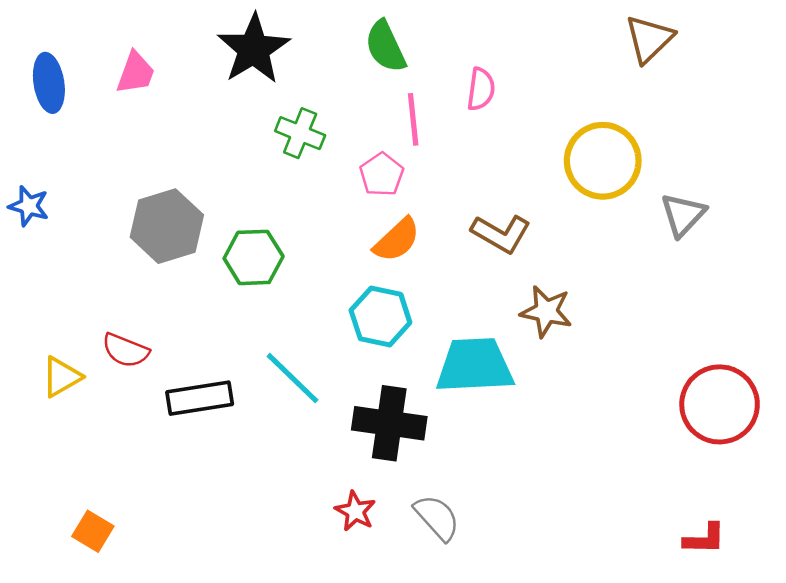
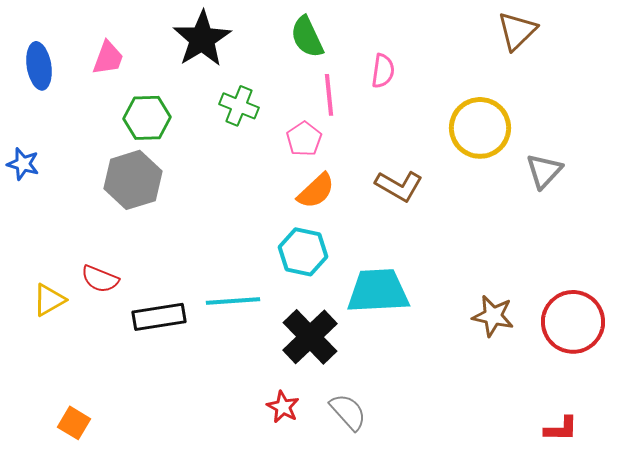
green hexagon: (254, 257) -> (147, 118), moved
brown star: (546, 311) -> (493, 316), moved
cyan line: (293, 378) -> (233, 301), turned -48
black cross: (389, 423) -> (310, 337), turned 38

